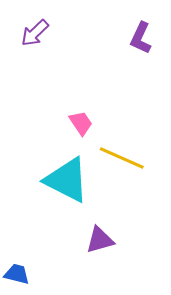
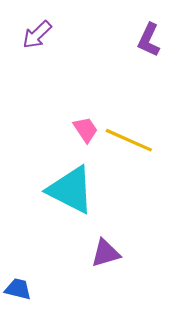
yellow line: (122, 158) -> (129, 140), moved

